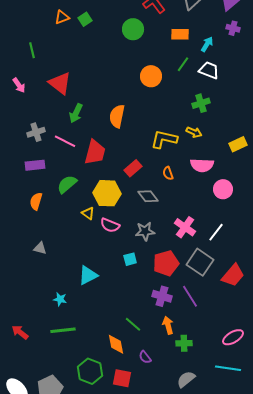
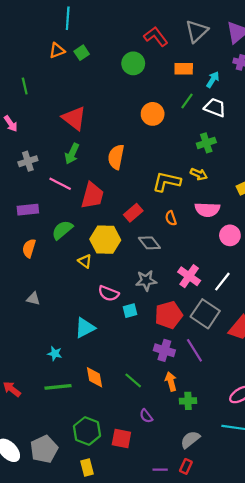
red triangle: (60, 83) -> (74, 118), moved
gray cross: (36, 132) -> (28, 161), moved
pink semicircle: (110, 225) -> (109, 293), moved
orange diamond: (116, 344) -> (95, 377), moved

